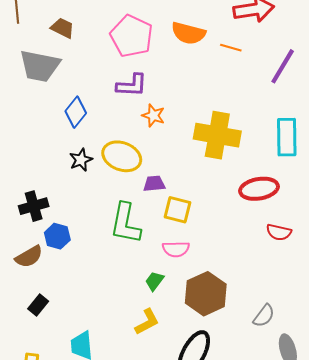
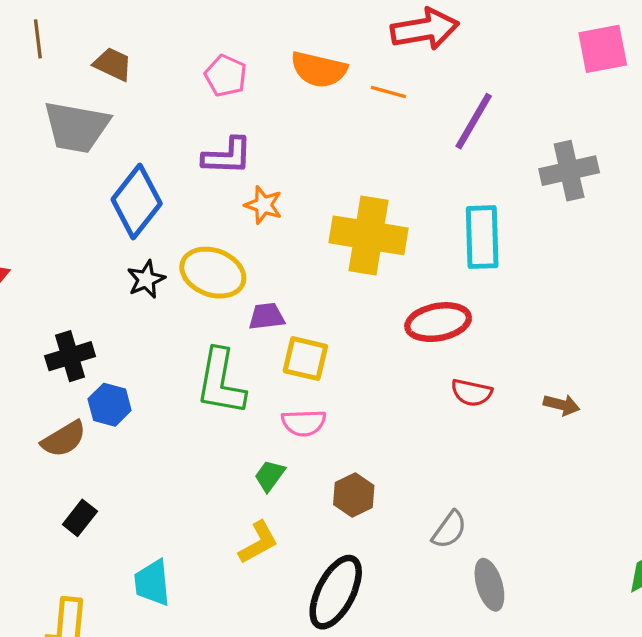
pink pentagon: (131, 36) -> (226, 76), size x0.6
blue diamond: (76, 112) -> (137, 201), size x1.4
brown hexagon: (206, 294) -> (354, 495), size x0.6

